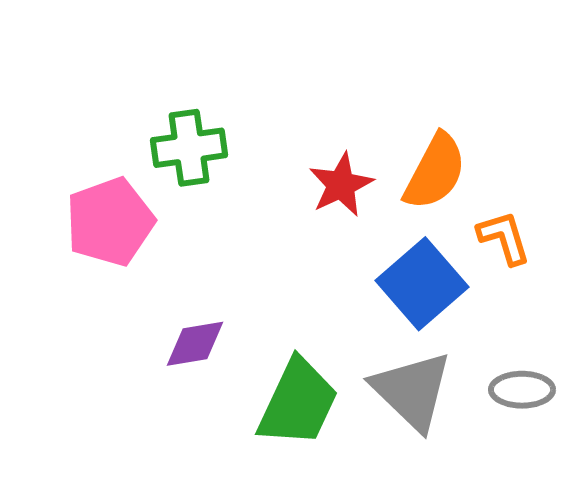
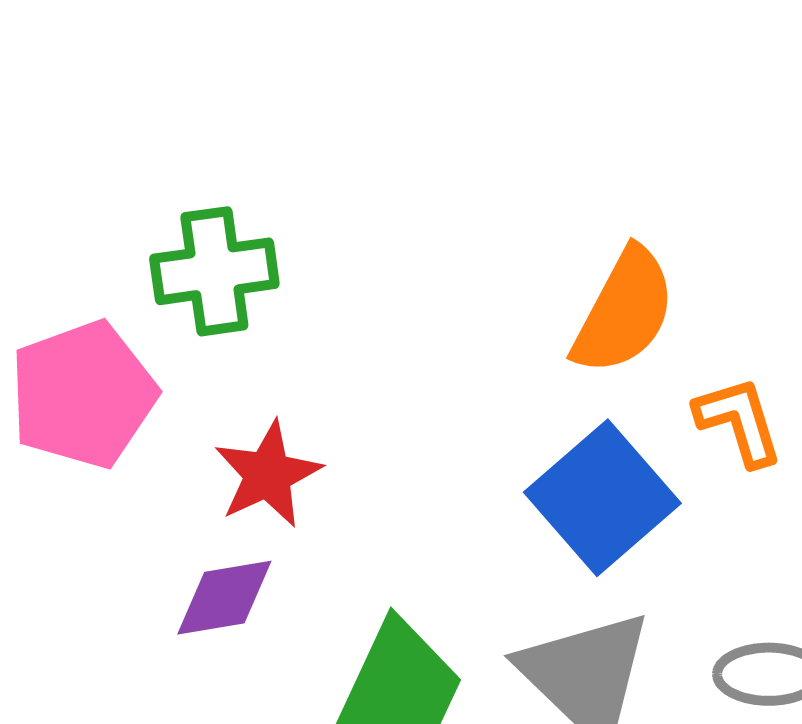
red star: (341, 185) -> (268, 474), moved

